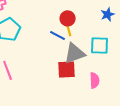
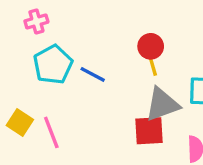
blue line: (58, 35) -> (93, 74), moved

